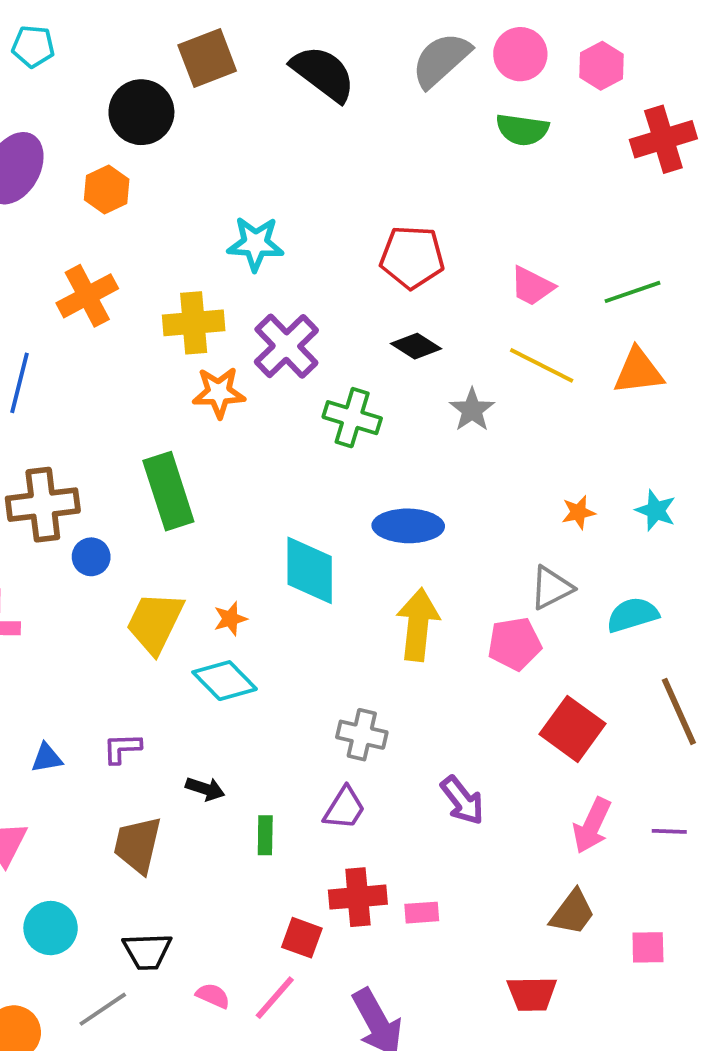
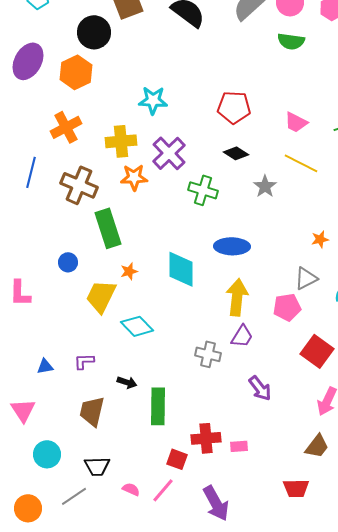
orange hexagon: (107, 189) -> (76, 72), size x1.4
brown cross: (43, 505) -> (79, 185), moved, turned 30
orange star: (230, 619) -> (129, 271), moved
purple trapezoid: (344, 808) -> (242, 336), moved
green rectangle: (265, 835) -> (158, 406), size x1.8

